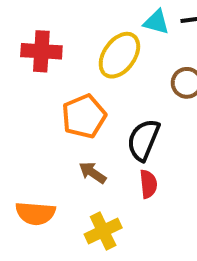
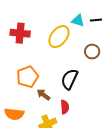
orange pentagon: (84, 116) -> (27, 77), moved
red semicircle: (148, 184) -> (65, 107), moved

